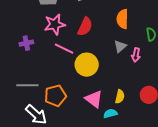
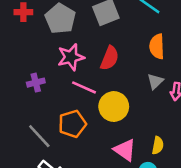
gray line: (27, 85) -> (39, 136), turned 50
orange pentagon: (55, 96) -> (72, 124), moved

